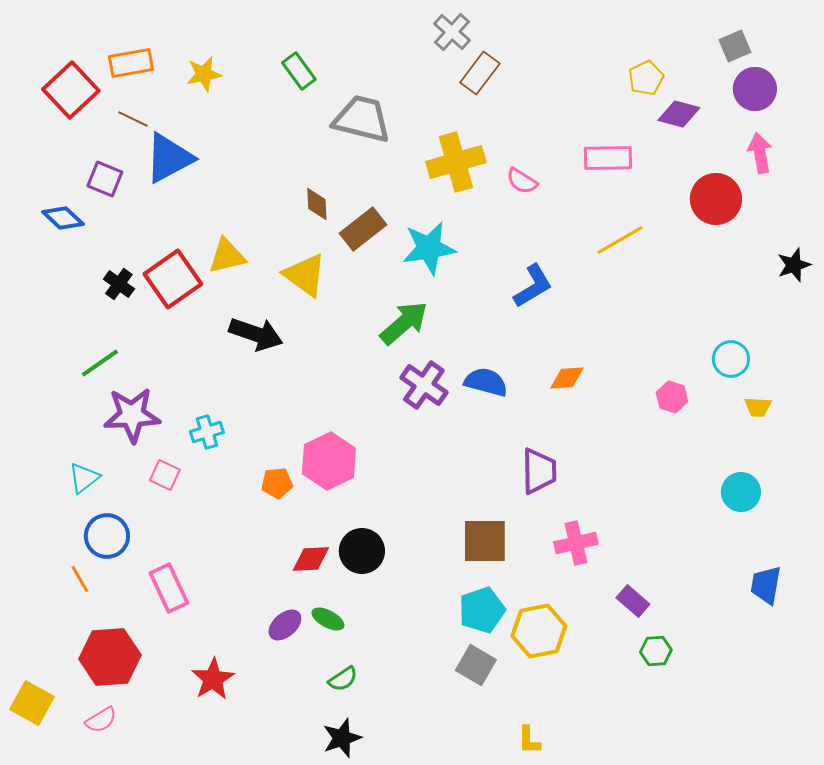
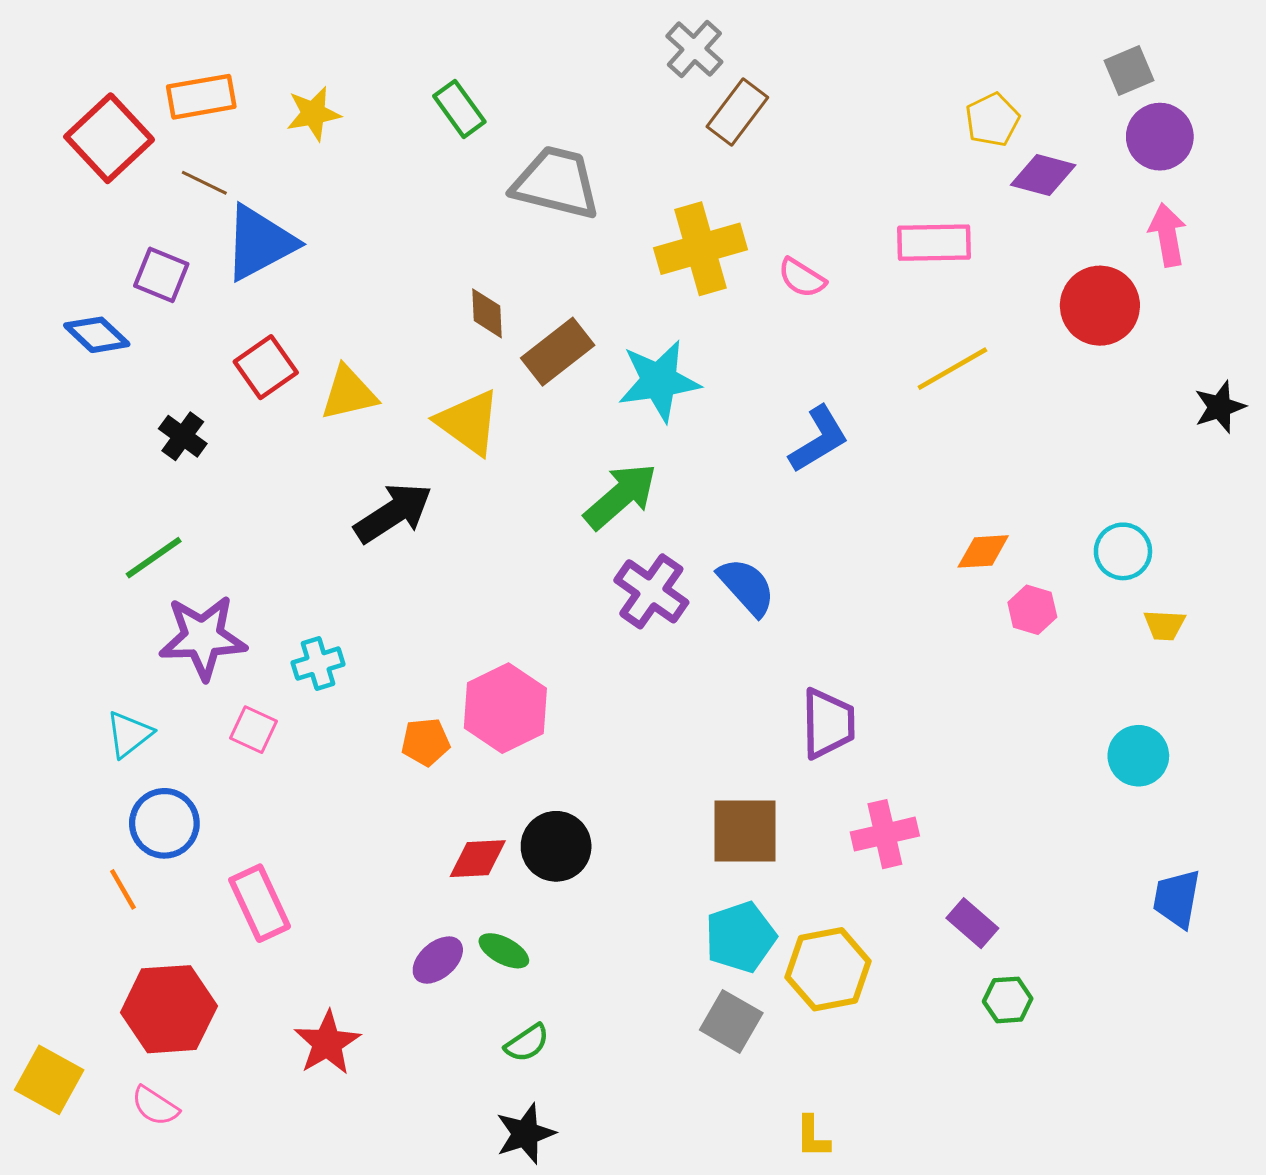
red square: (173, 279) -> (266, 367), moved, size x0.7
black arrow: (256, 334) -> (393, 513), turned -52
orange diamond: (567, 378) -> (983, 551), moved
blue semicircle: (486, 382) -> (747, 587), turned 33
pink semicircle: (101, 720) -> (155, 1106), turned 64

